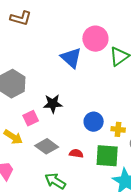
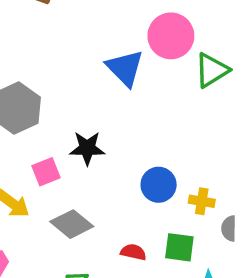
red semicircle: (76, 153) -> (133, 252), moved
green square: (107, 156) -> (179, 247), size x0.7

